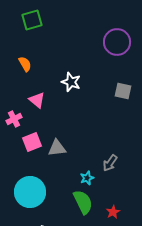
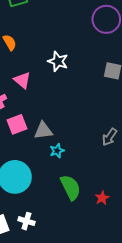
gray arrow: (110, 163) -> (109, 137), moved
cyan star: (87, 178) -> (57, 151), moved

